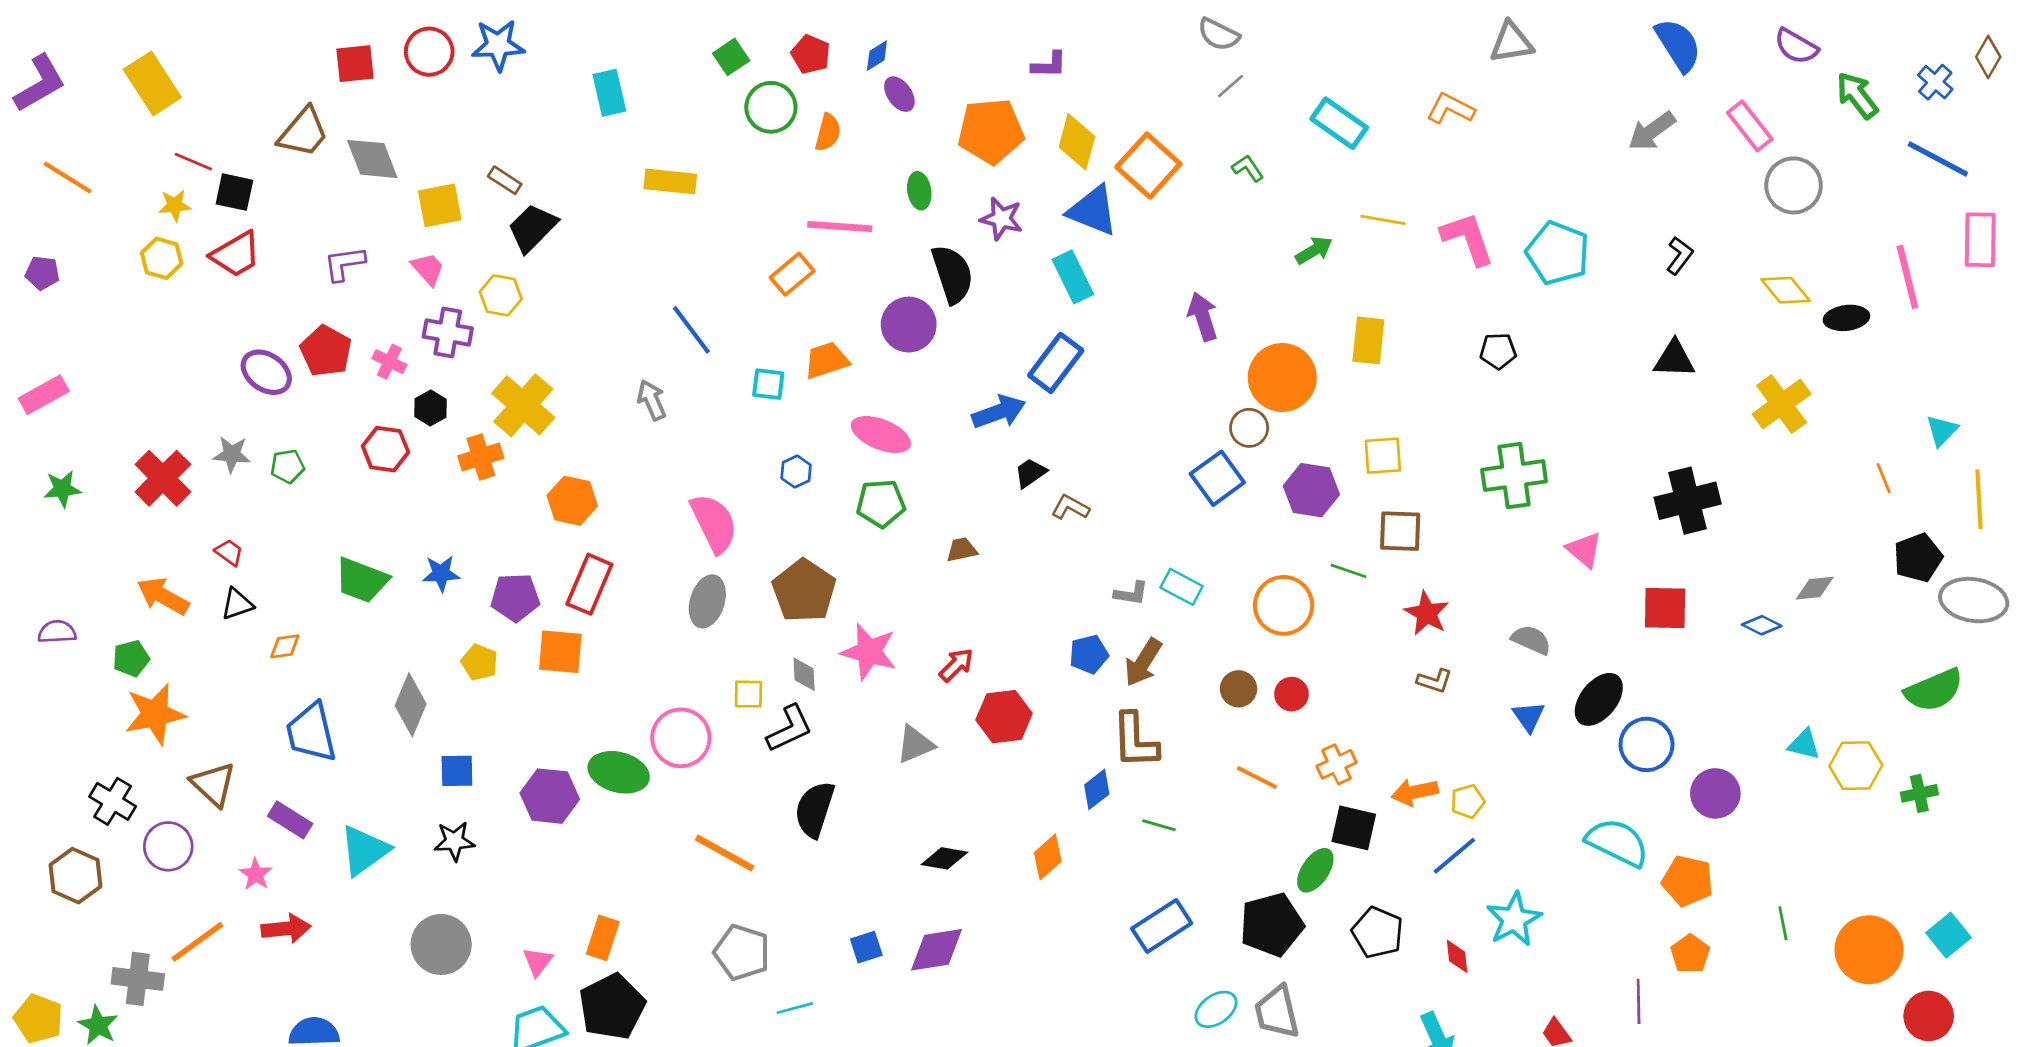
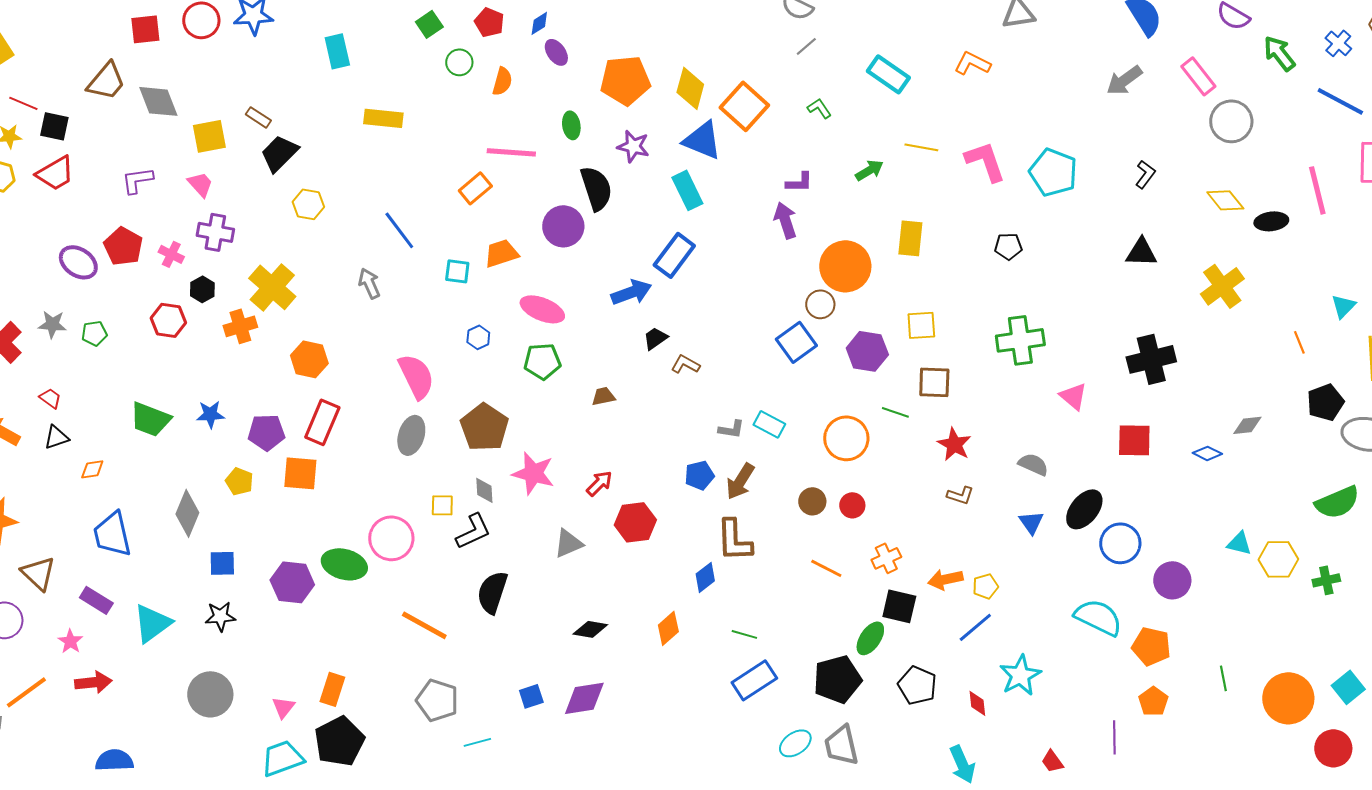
purple L-shape: (1049, 65) -> (799, 182), moved
green circle: (771, 107) -> (459, 62), size x0.7
yellow hexagon: (501, 295) -> (308, 204), moved
green line: (1159, 825) -> (744, 634), moved

